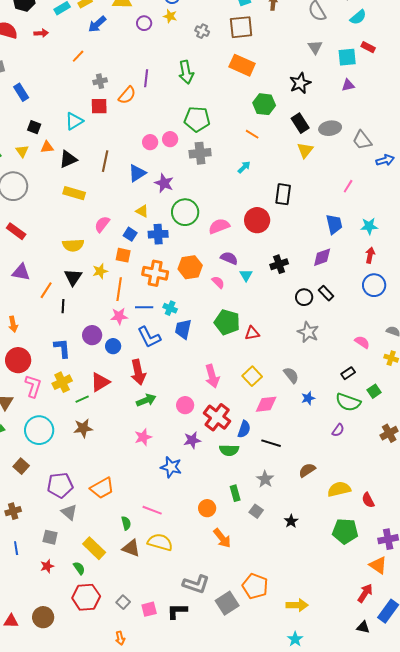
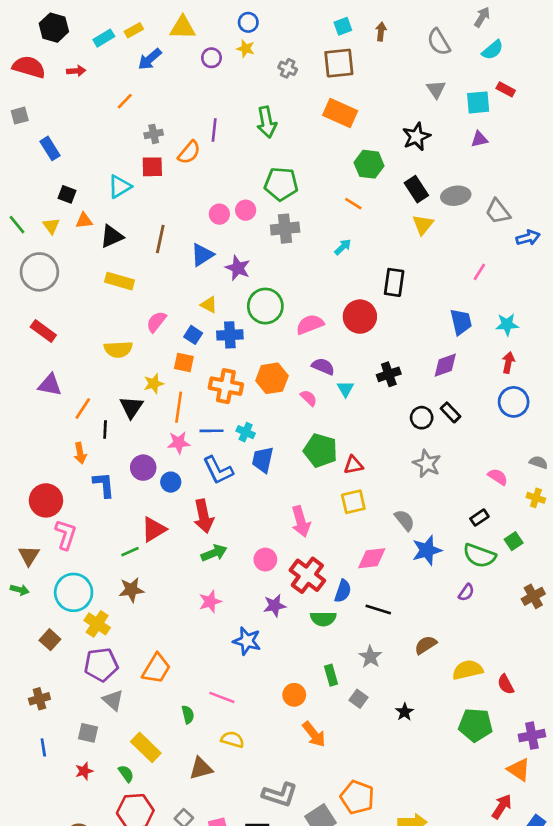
black triangle: (73, 277) -> (131, 407), moved
orange arrow: (13, 324) -> (80, 453), moved
yellow square: (252, 376) -> (353, 502), moved, turned 30
yellow cross: (62, 382) -> (97, 624), moved, turned -30
blue star: (308, 398) -> (427, 550), size x1.6
orange trapezoid: (102, 488) -> (156, 669), turned -30
yellow semicircle: (160, 542) -> (232, 739), size x0.7
brown triangle: (131, 548) -> (201, 768), moved, turned -36

